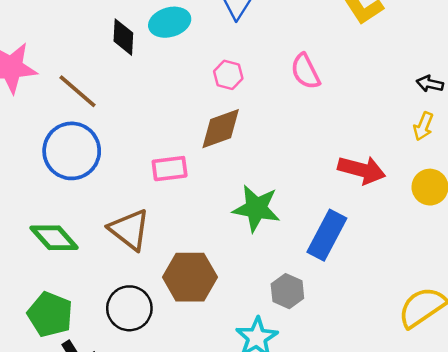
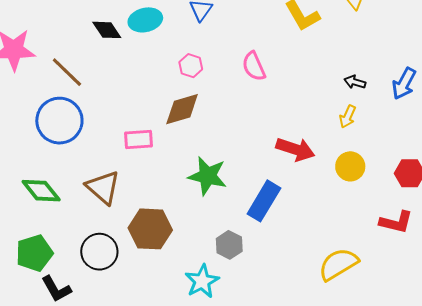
black diamond: (123, 37) -> (107, 30), turned -40
green pentagon: (50, 314) -> (34, 253), turned 30

